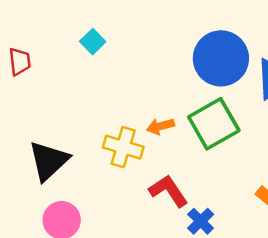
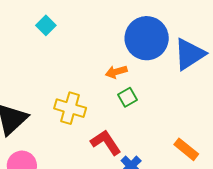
green square: (214, 124) -> (128, 97), moved, size x0.5
orange arrow: (160, 126) -> (116, 72), moved

